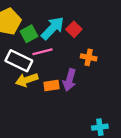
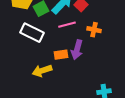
pink line: (42, 52) -> (67, 25), moved
yellow arrow: (27, 80) -> (42, 71), moved

